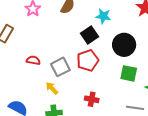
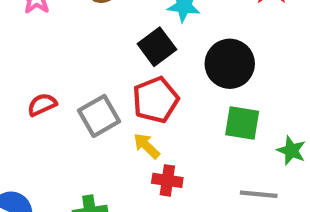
red semicircle: (33, 60) -> (42, 105), turned -32
yellow arrow: (52, 88) -> (147, 146), moved

